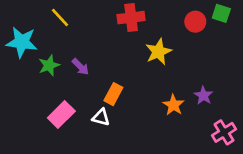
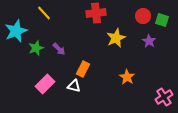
green square: (221, 13) -> (162, 20), moved
cyan star: (22, 42) -> (16, 31), turned -30
purple star: (204, 95) -> (149, 41), moved

